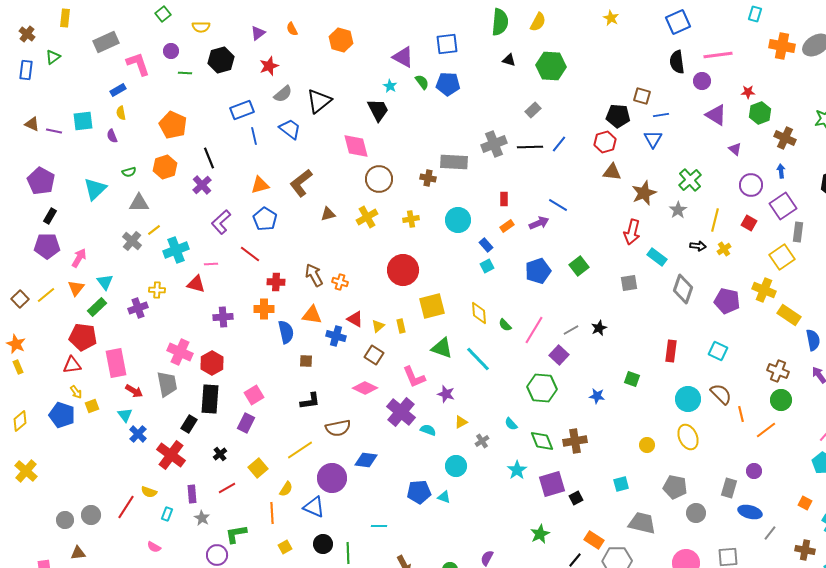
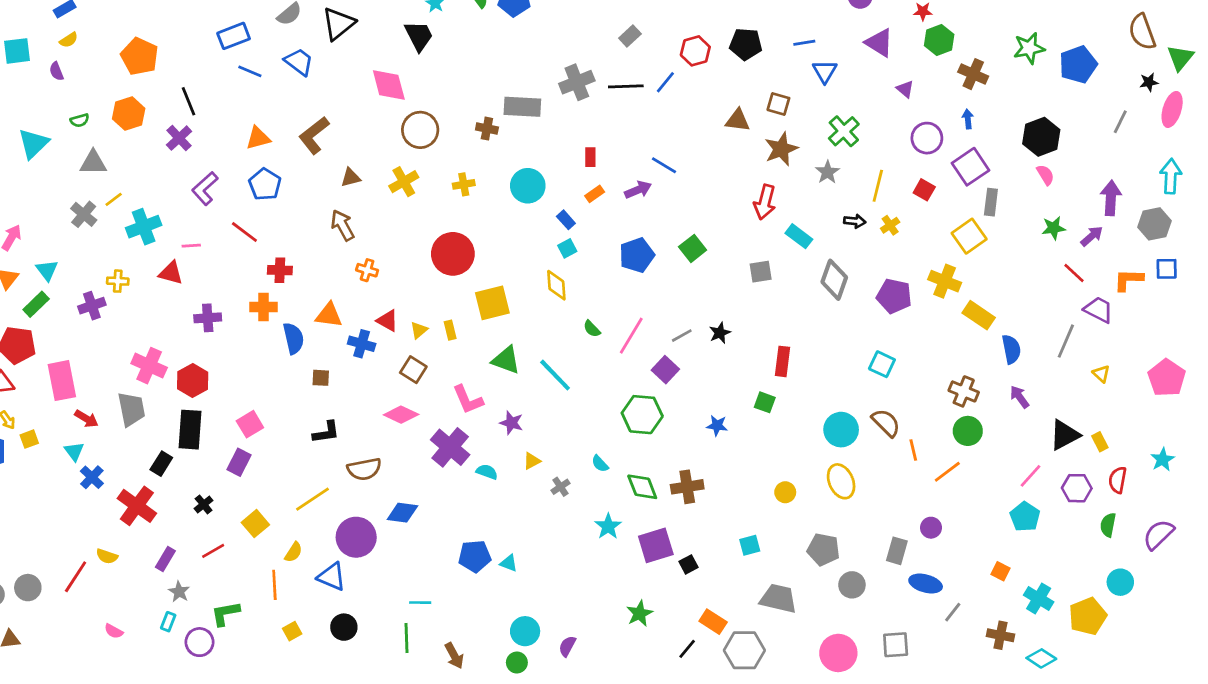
brown square: (642, 96) -> (778, 104), moved
yellow semicircle: (121, 113) -> (69, 40), turned -112
blue line: (254, 136) -> (250, 71), turned -54
blue triangle: (653, 139) -> (825, 71), moved
red hexagon: (605, 142) -> (695, 51), moved
brown arrow: (314, 275) -> (343, 225), moved
yellow diamond: (479, 313) -> (556, 285), moved
red rectangle: (671, 351) -> (783, 361), moved
cyan circle: (456, 466) -> (525, 631), moved
purple rectangle: (192, 494) -> (165, 559), turned 36
cyan rectangle: (167, 514) -> (168, 622), moved
green line: (348, 553) -> (407, 638), moved

